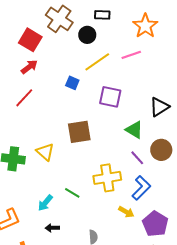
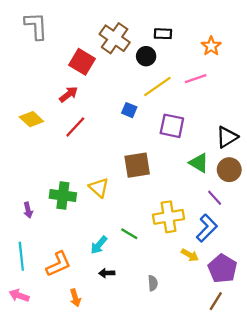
orange star: (145, 26) -> (211, 46), size x0.7
red arrow: (29, 67) -> (69, 94), moved
brown circle: (161, 150) -> (229, 170), moved
purple line: (137, 158) -> (215, 198), moved

